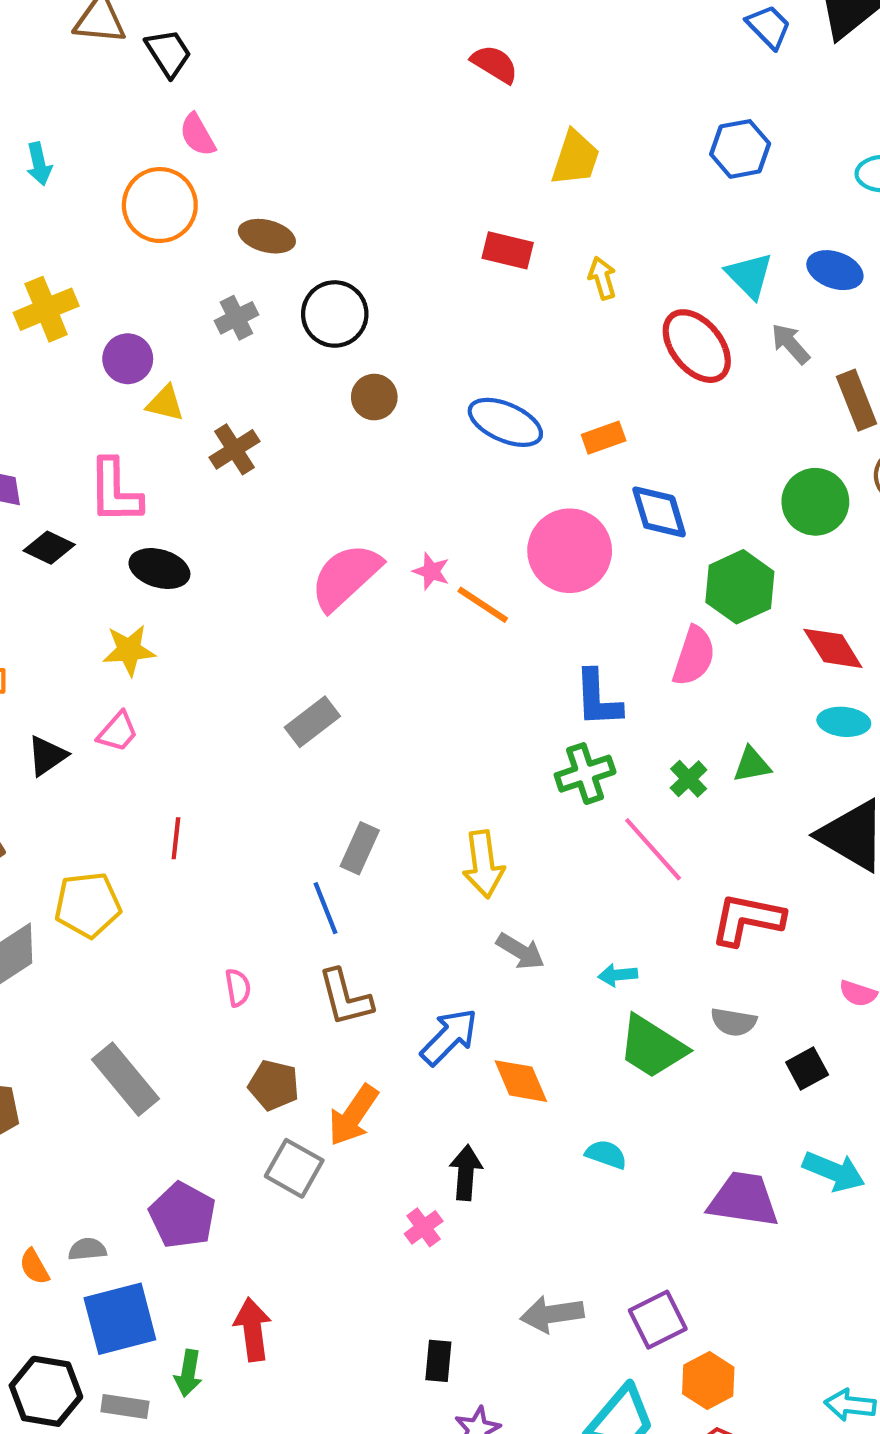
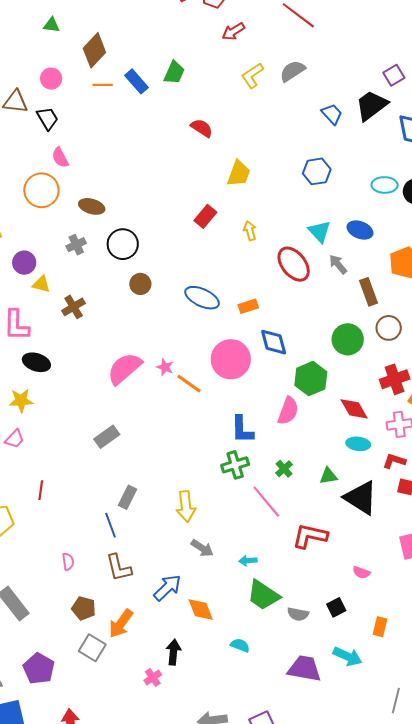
red rectangle: (508, 250) -> (205, 216), turned -65
green triangle: (752, 765) -> (328, 476), moved
gray semicircle: (734, 1022) -> (298, 614), moved

